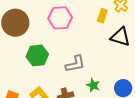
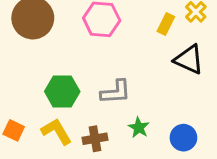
green hexagon: (37, 55) -> (62, 91), moved

